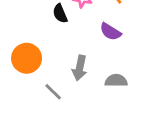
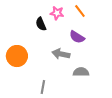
gray arrow: (80, 68) -> (61, 54), moved, turned 90
gray line: (53, 92) -> (43, 87), moved, turned 56

